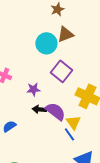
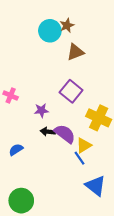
cyan circle: (46, 43) -> (50, 31), moved
yellow triangle: (73, 122) -> (84, 145), turned 35

